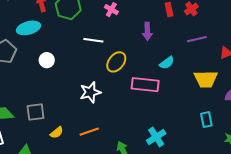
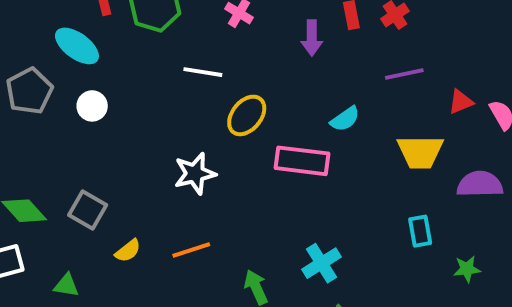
cyan ellipse: (28, 28) -> (77, 46), turned 50
purple arrow: (147, 31) -> (312, 38), moved
white circle: (47, 60) -> (92, 106), moved
gray square: (36, 112) -> (88, 210), turned 36

